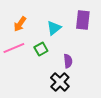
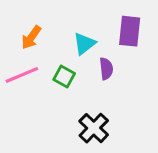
green square: (41, 49) -> (64, 76), turned -32
purple semicircle: (68, 61) -> (106, 69), moved

